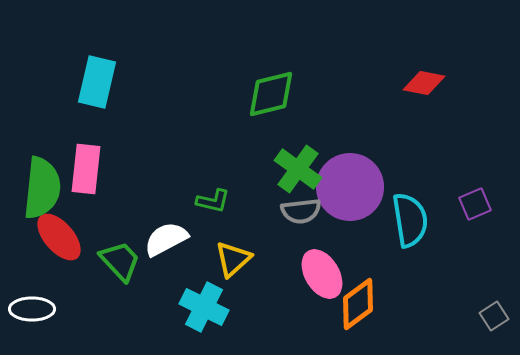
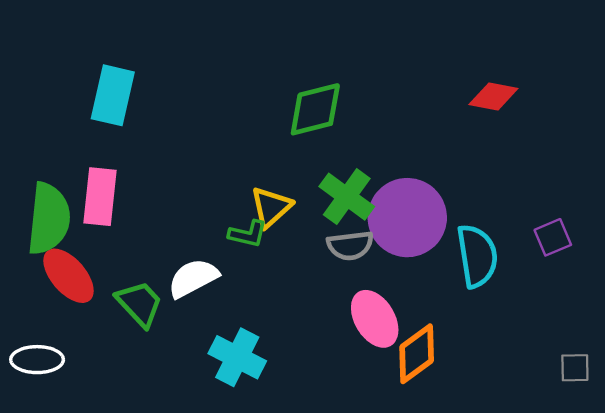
yellow triangle: (233, 259) -> (271, 207), moved
gray square: (494, 316) -> (575, 368), turned 32

